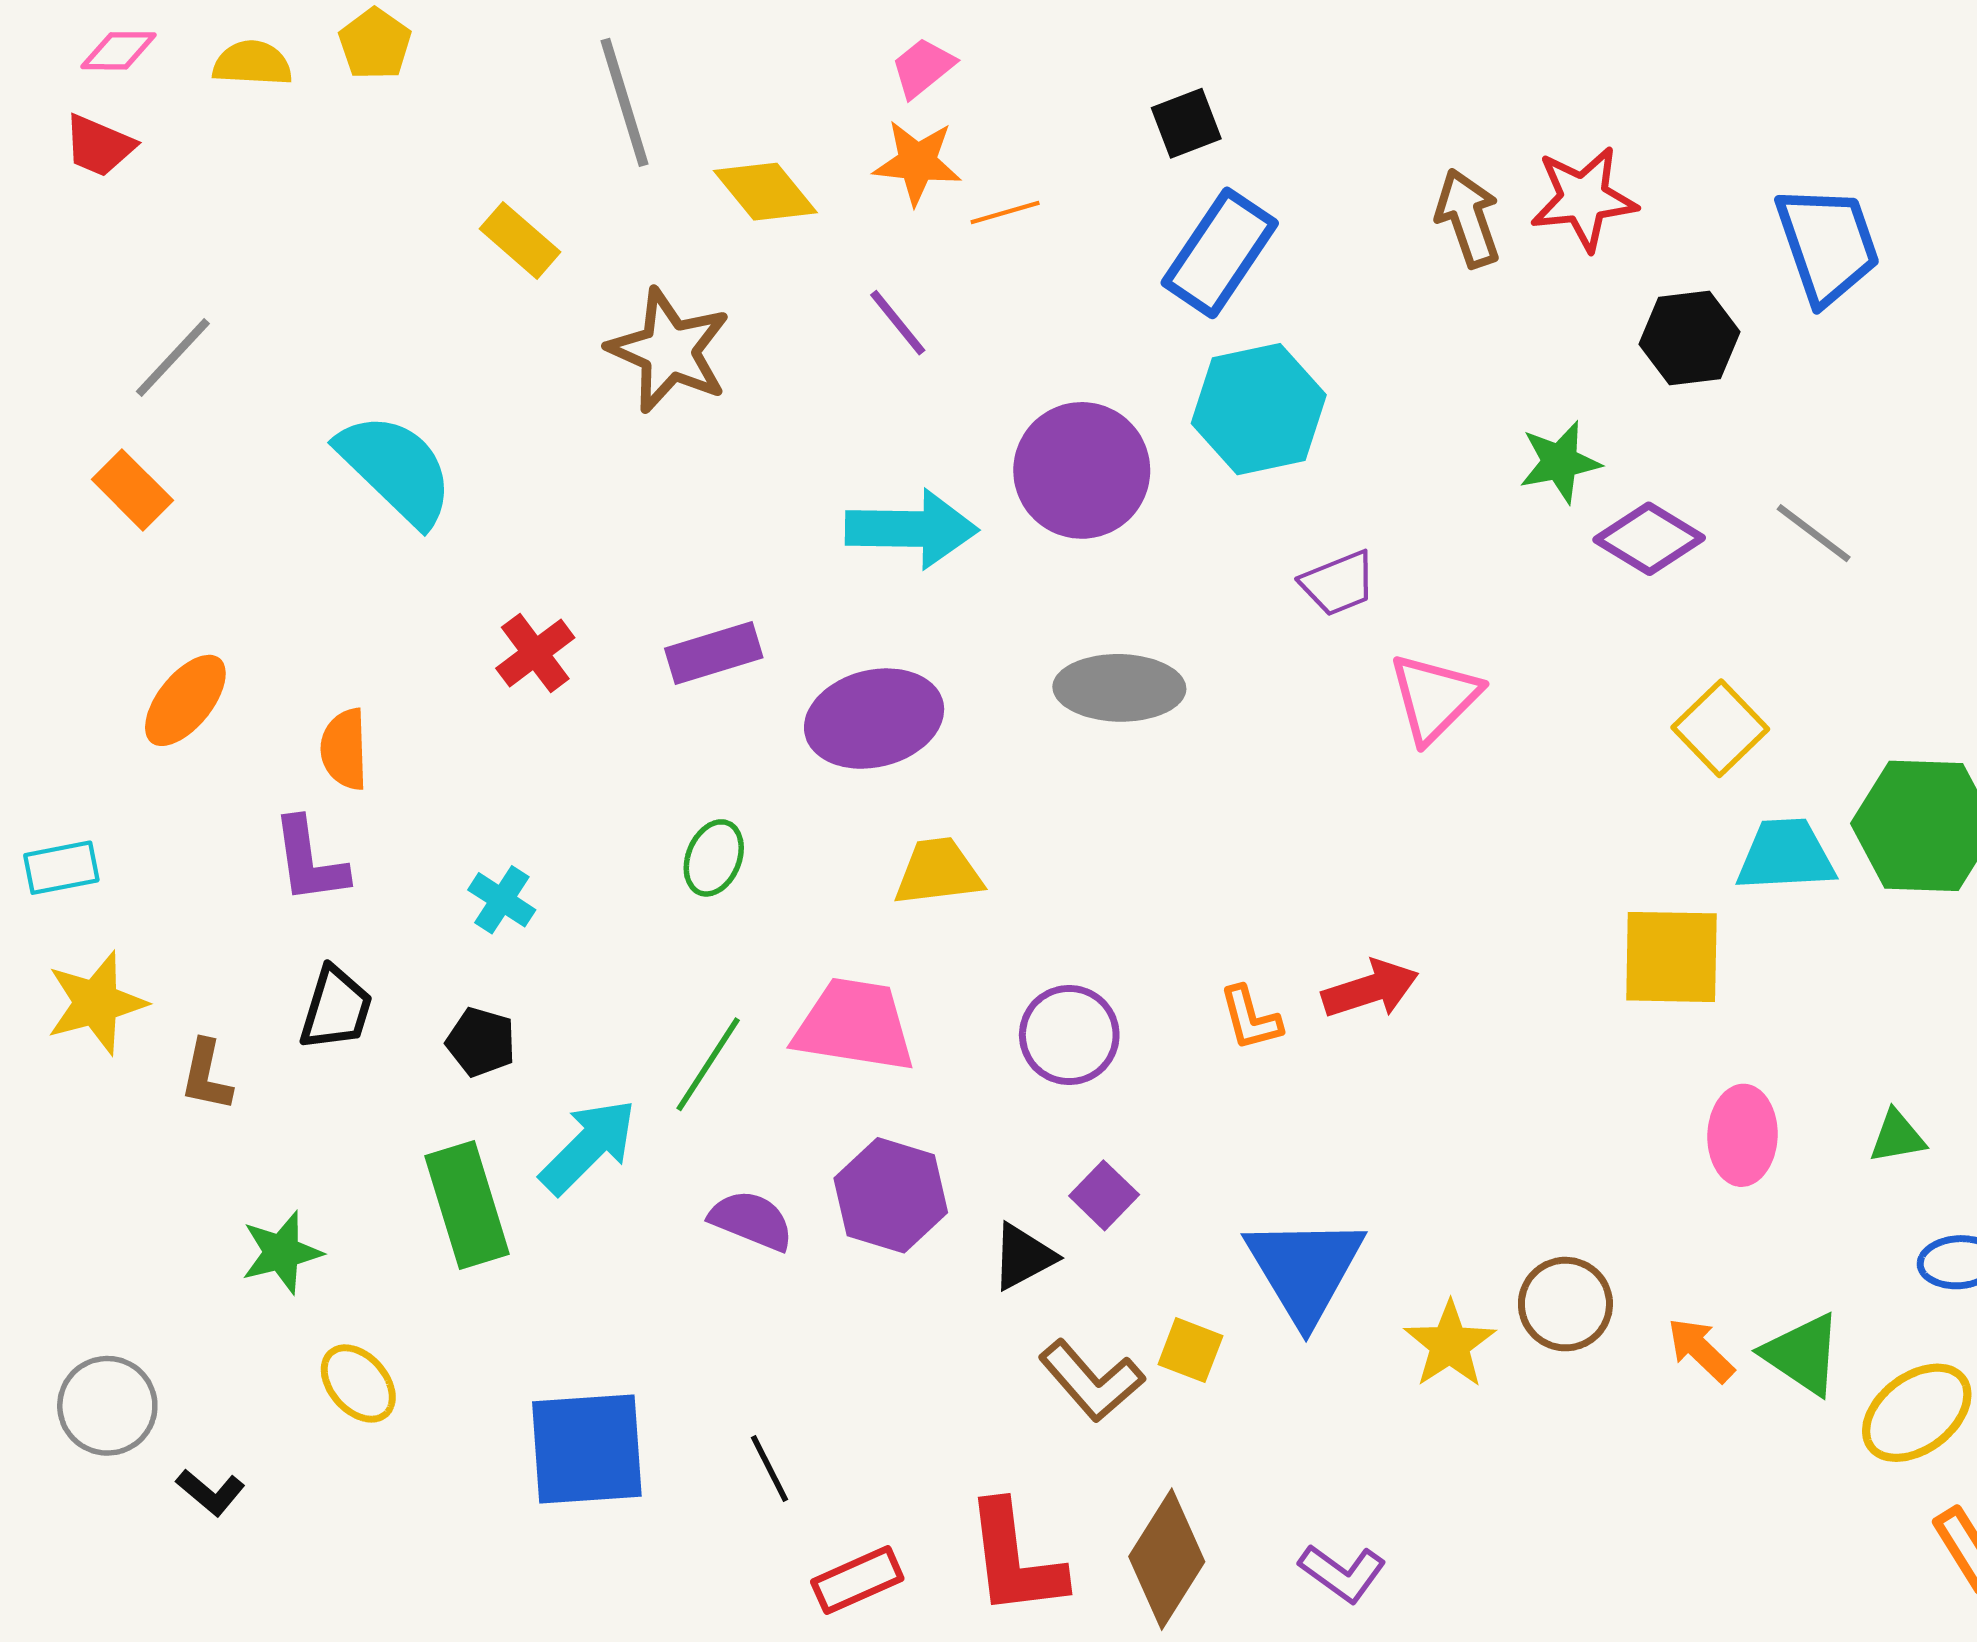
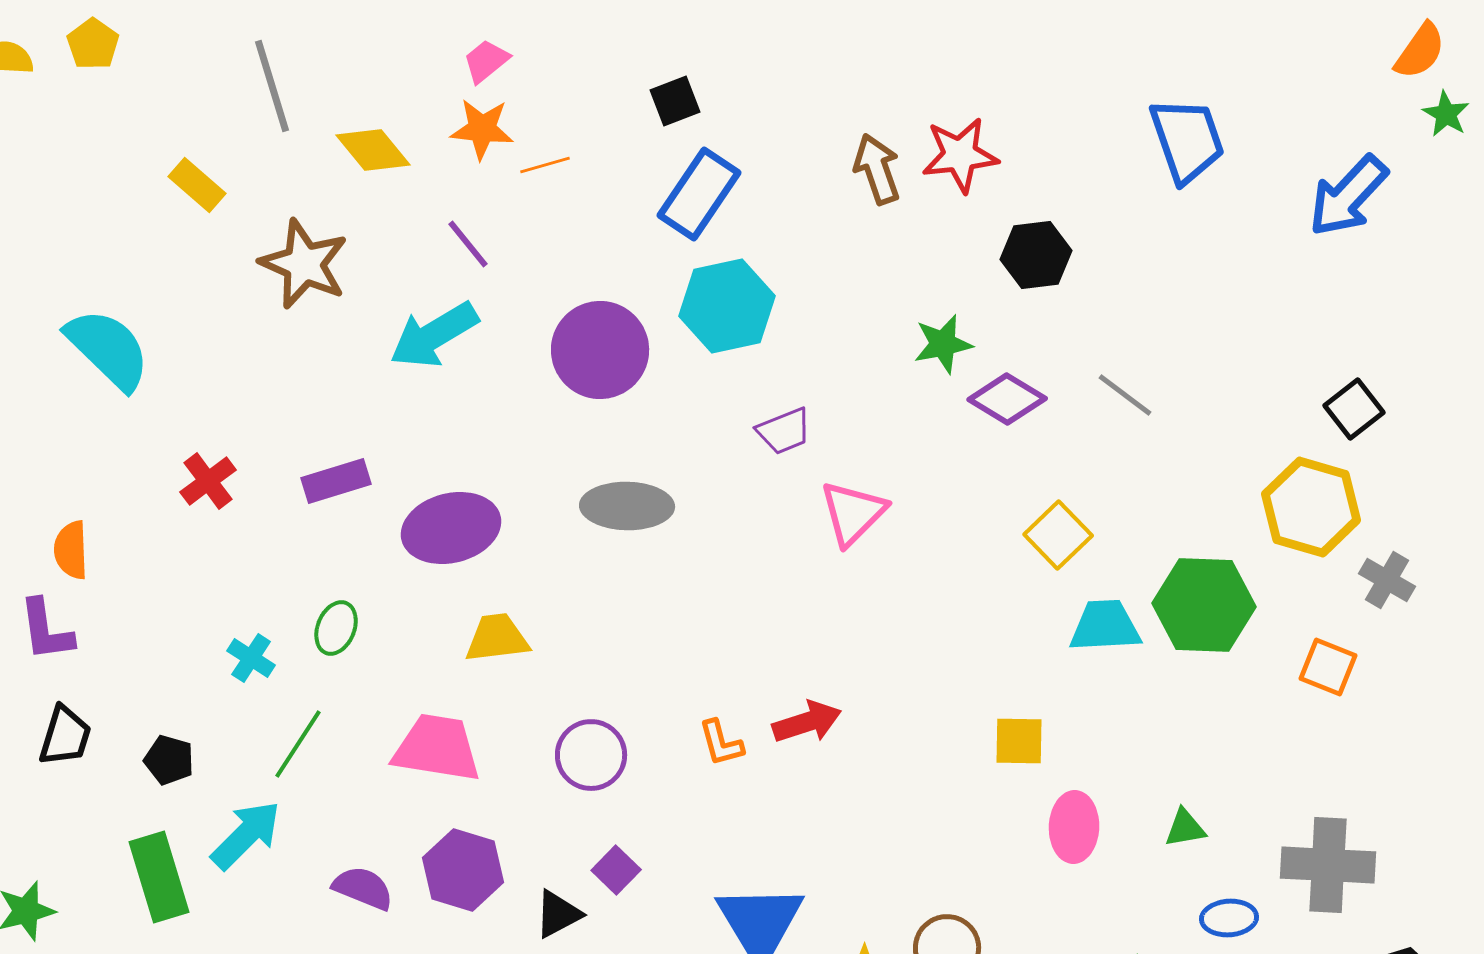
blue trapezoid: (1828, 245) -> (1187, 140), moved
cyan arrow: (912, 529) -> (434, 335), moved, turned 148
cyan cross: (502, 900) -> (251, 658), moved
yellow square: (1671, 957) -> (1019, 741), moved, size x0.7
green line: (708, 1064) -> (298, 744), moved

